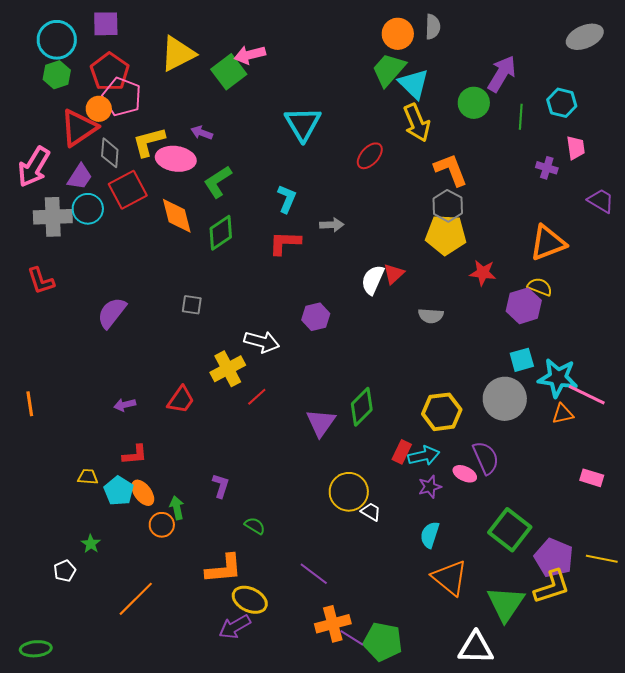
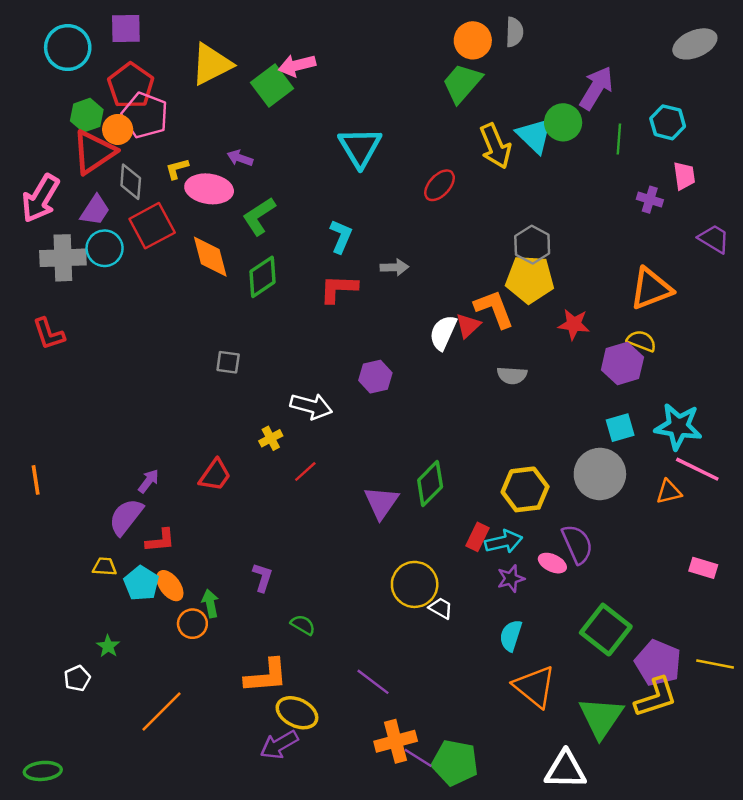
green hexagon: (57, 75) -> (87, 115), moved
cyan triangle: (414, 84) -> (535, 135), moved
yellow L-shape: (149, 142) -> (177, 169), size x0.6
orange L-shape: (451, 170) -> (494, 309), moved
purple semicircle: (112, 313) -> (126, 517), moved
yellow cross: (228, 369) -> (271, 438), size x0.6
cyan star: (558, 378) -> (678, 426), moved
purple arrow: (125, 405) -> (148, 481), turned 140

